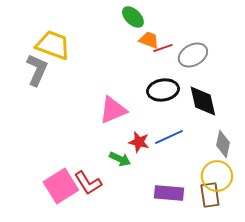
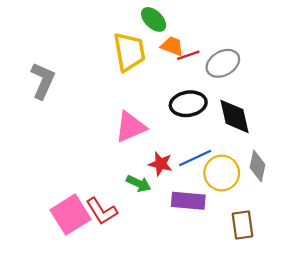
yellow trapezoid: (53, 45) -> (129, 52), moved, turned 60
yellow circle: (217, 176) -> (222, 173), moved
purple rectangle: (169, 193) -> (188, 201), moved

